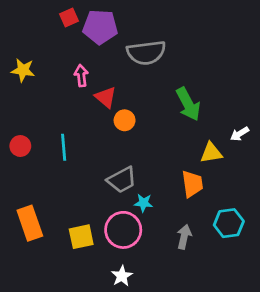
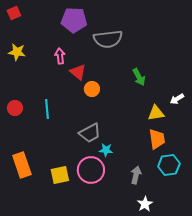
red square: (69, 17) -> (14, 13), moved
green arrow: (188, 104) -> (139, 77), size x0.7
orange trapezoid: (192, 184) -> (157, 139), moved
white star: (122, 276) -> (145, 204), moved

